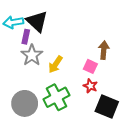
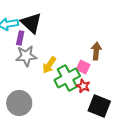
gray star: (32, 55) -> (26, 56), turned 30
green cross: (56, 97) -> (67, 78), moved

